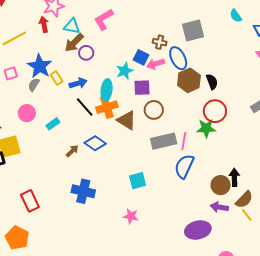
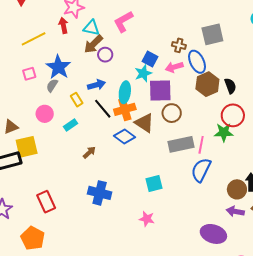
blue square: (141, 57) -> (150, 59), moved
yellow rectangle: (57, 78) -> (77, 100), moved
purple square: (142, 88) -> (160, 91), size x1.4
blue diamond: (95, 143) -> (124, 137), moved
purple ellipse: (198, 230) -> (213, 234), turned 30

